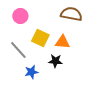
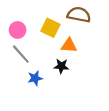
pink circle: (20, 16) -> (18, 30), moved
yellow square: (40, 38) -> (50, 28), moved

